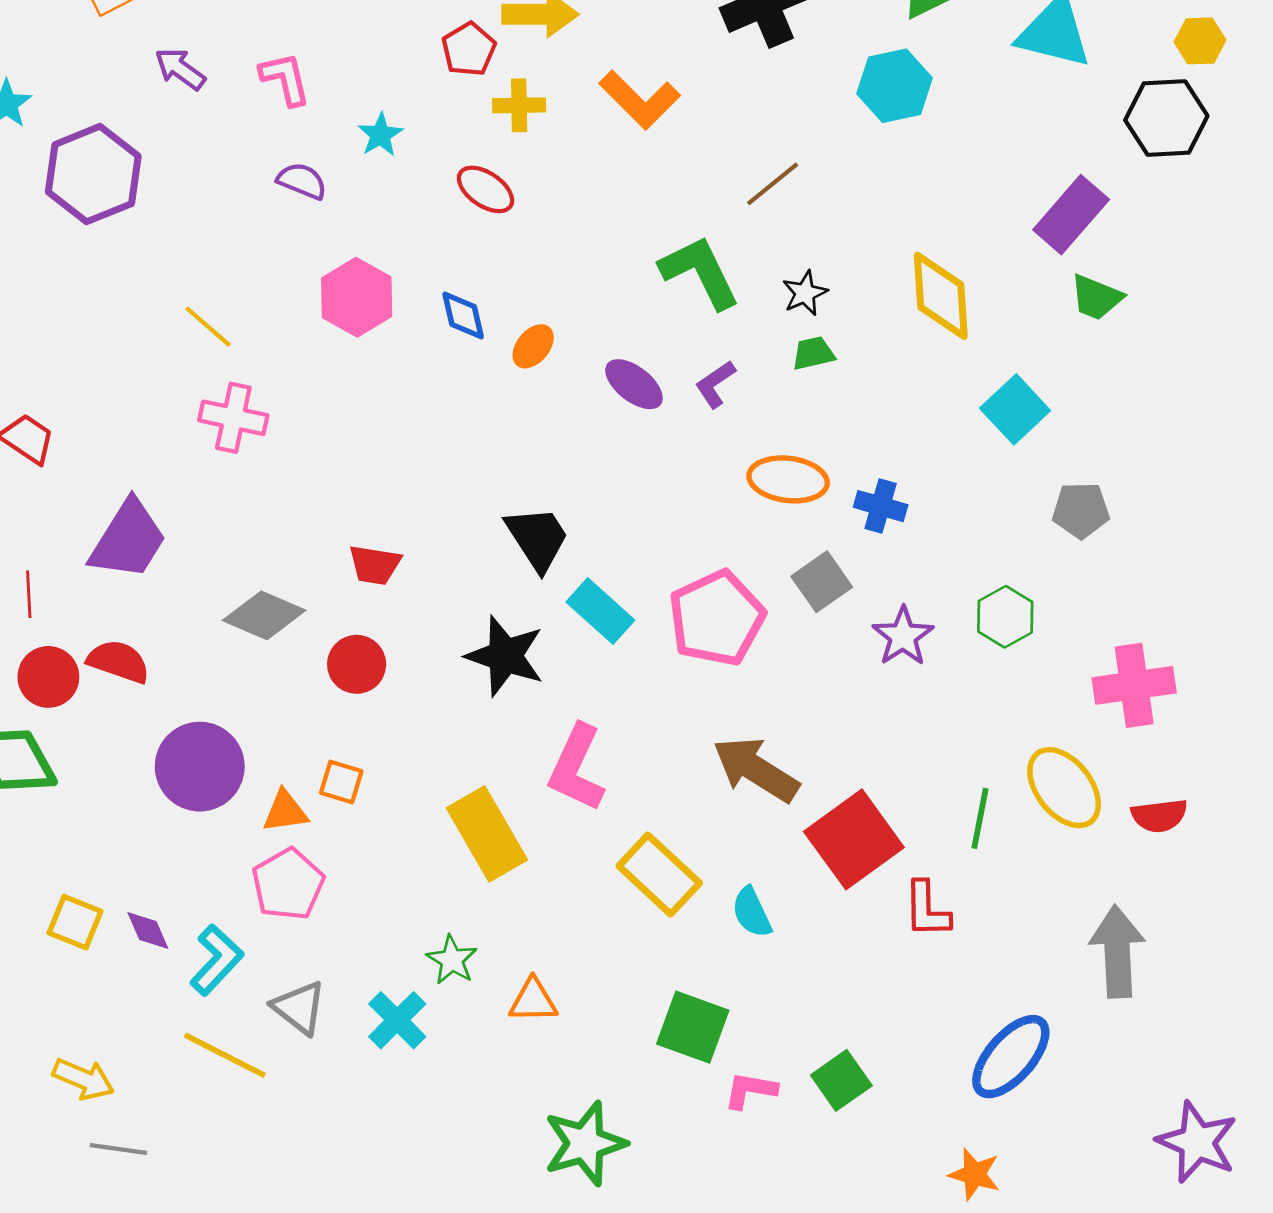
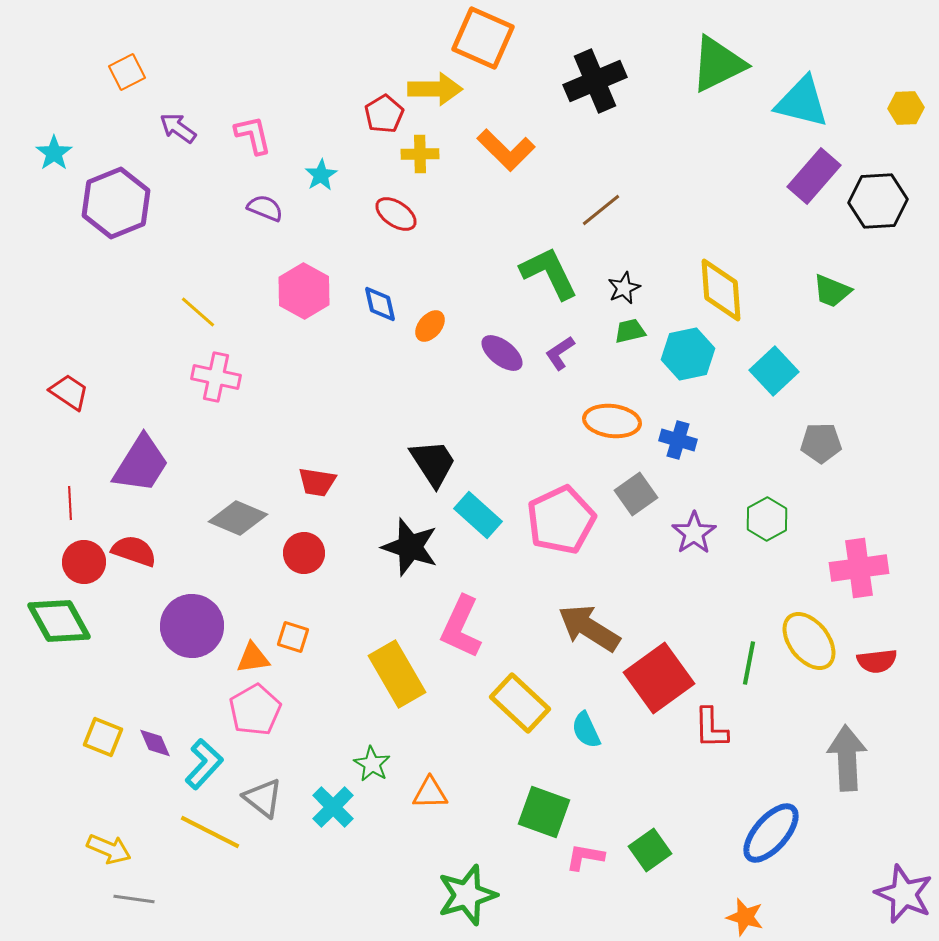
cyan hexagon: (895, 86) -> (688, 354), moved
black hexagon: (1166, 118) -> (878, 201), moved
purple rectangle: (1071, 215) -> (814, 176), moved

